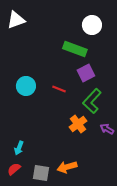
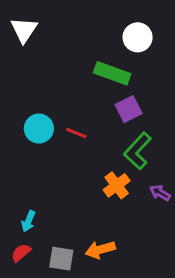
white triangle: (16, 20) -> (24, 30), turned -36
red line: (59, 89) -> (76, 133), moved

